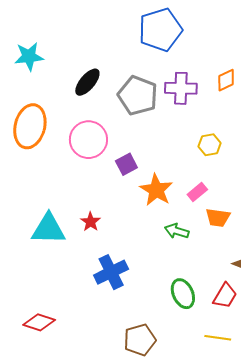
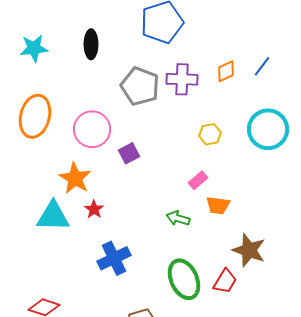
black ellipse: (87, 82) -> (91, 44), moved, turned -40
orange star: (156, 190) -> (75, 178), moved
green ellipse: (183, 294) -> (184, 279), size x1.4

